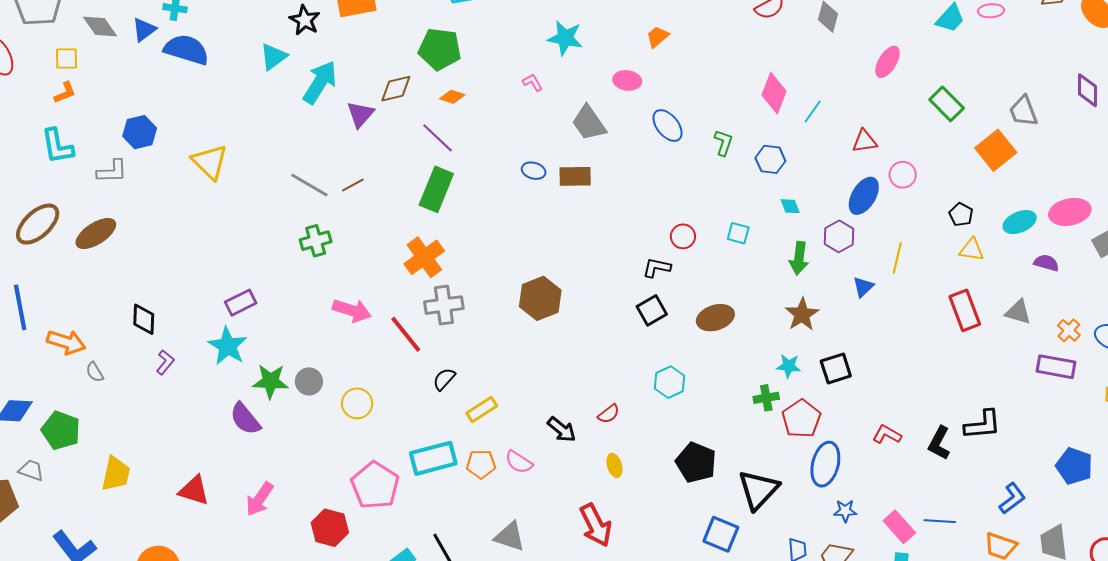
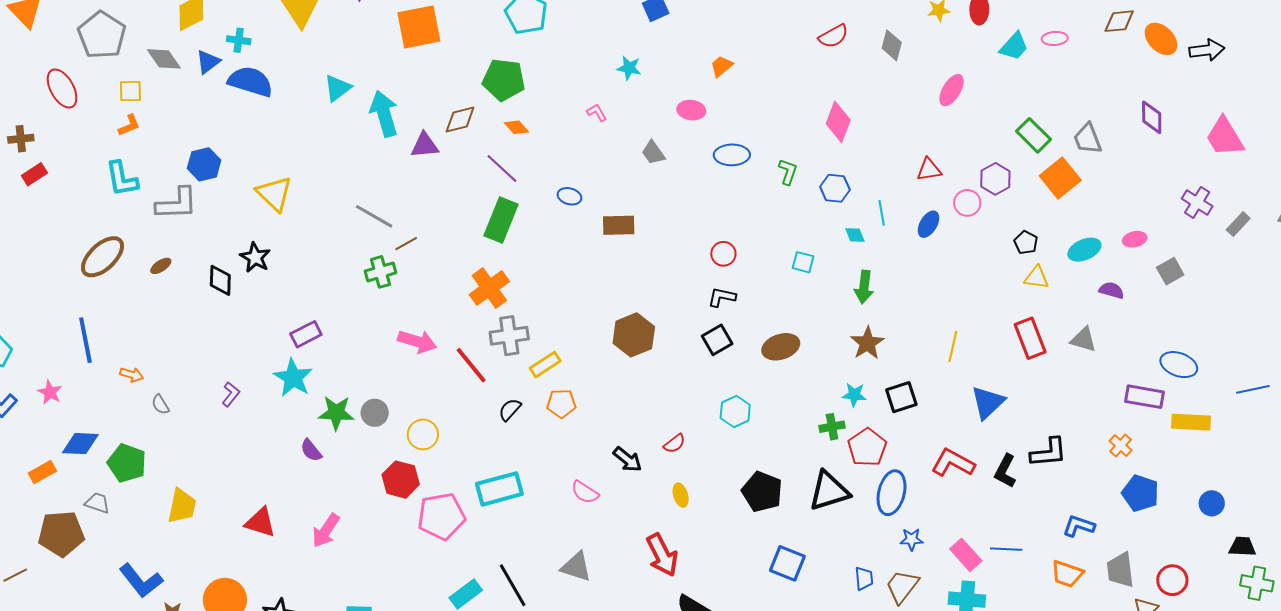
black star: (305, 20) -> (255, 257), moved
cyan star: (565, 38) -> (629, 68), size x0.7
cyan arrow: (320, 82) -> (384, 114), turned -48
orange diamond: (452, 97) -> (517, 127), turned 30
green rectangle: (947, 104) -> (1034, 135), moved
cyan line: (813, 112) -> (882, 213), moved, turned -45
purple triangle: (360, 114) -> (425, 145), turned 44
gray trapezoid: (589, 123) -> (653, 153), size x0.7
blue ellipse: (668, 126) -> (732, 155), turned -52
gray L-shape: (112, 171) -> (177, 204), size x1.4
blue ellipse: (534, 171) -> (569, 196), moved
brown rectangle: (575, 176) -> (619, 225), moved
brown line: (353, 185) -> (406, 244), moved
blue ellipse: (864, 196) -> (929, 224), size x0.7
pink ellipse: (1070, 212) -> (1135, 239), size x0.6
brown ellipse: (96, 234) -> (161, 266), size x0.5
red circle: (683, 236) -> (723, 254), moved
purple hexagon: (839, 236) -> (995, 179), moved
yellow line: (897, 258) -> (953, 346), moved
blue triangle: (863, 287) -> (988, 402), moved, size x1.6
brown hexagon: (540, 298) -> (634, 335), moved
black diamond: (144, 319) -> (220, 280), moved
orange cross: (1069, 330) -> (1121, 446), moved
orange arrow: (66, 342) -> (132, 375), size x0.6
purple rectangle: (1056, 367) -> (1144, 397), moved
yellow rectangle: (482, 409) -> (545, 365), moved
purple semicircle: (245, 419) -> (311, 450), size x0.7
red L-shape: (887, 435) -> (953, 463), size x1.5
orange pentagon: (481, 464) -> (561, 404), moved
pink pentagon: (375, 485) -> (441, 516), turned 30
black triangle: (758, 490) -> (829, 491), moved, turned 30
blue L-shape: (1012, 498) -> (1079, 526), turned -124
red hexagon: (330, 528) -> (401, 480), moved

